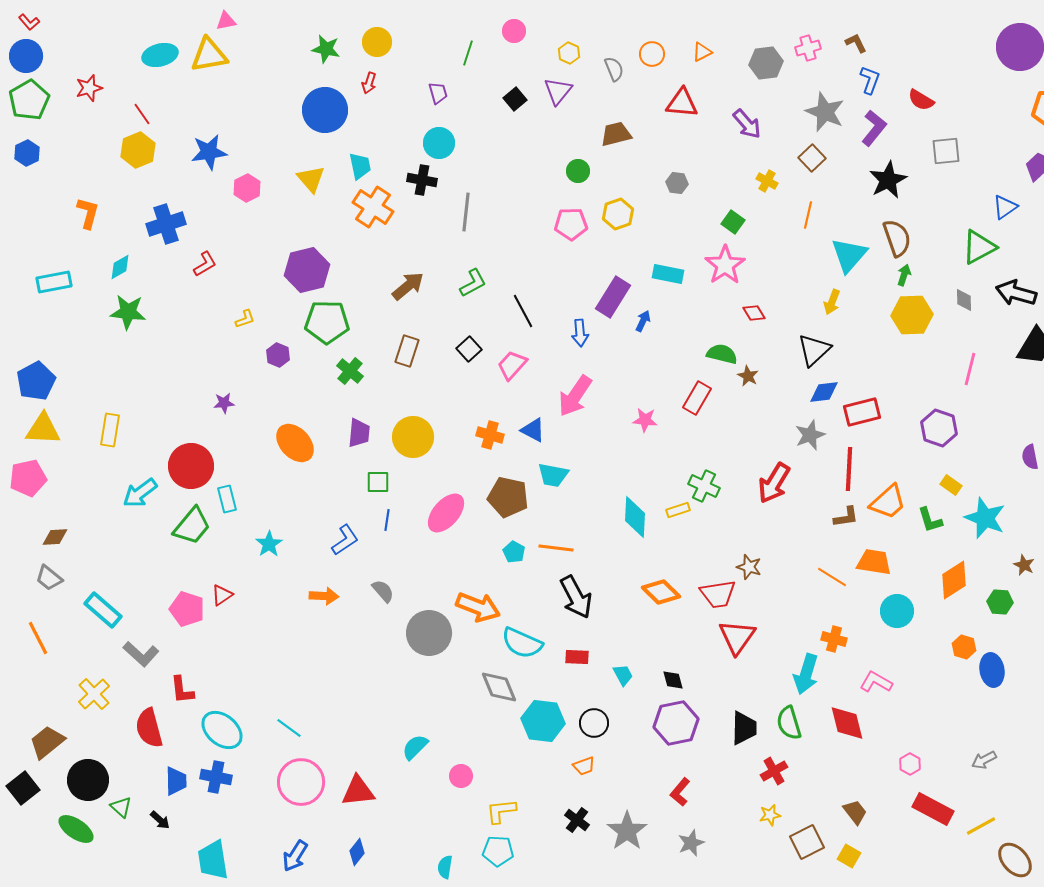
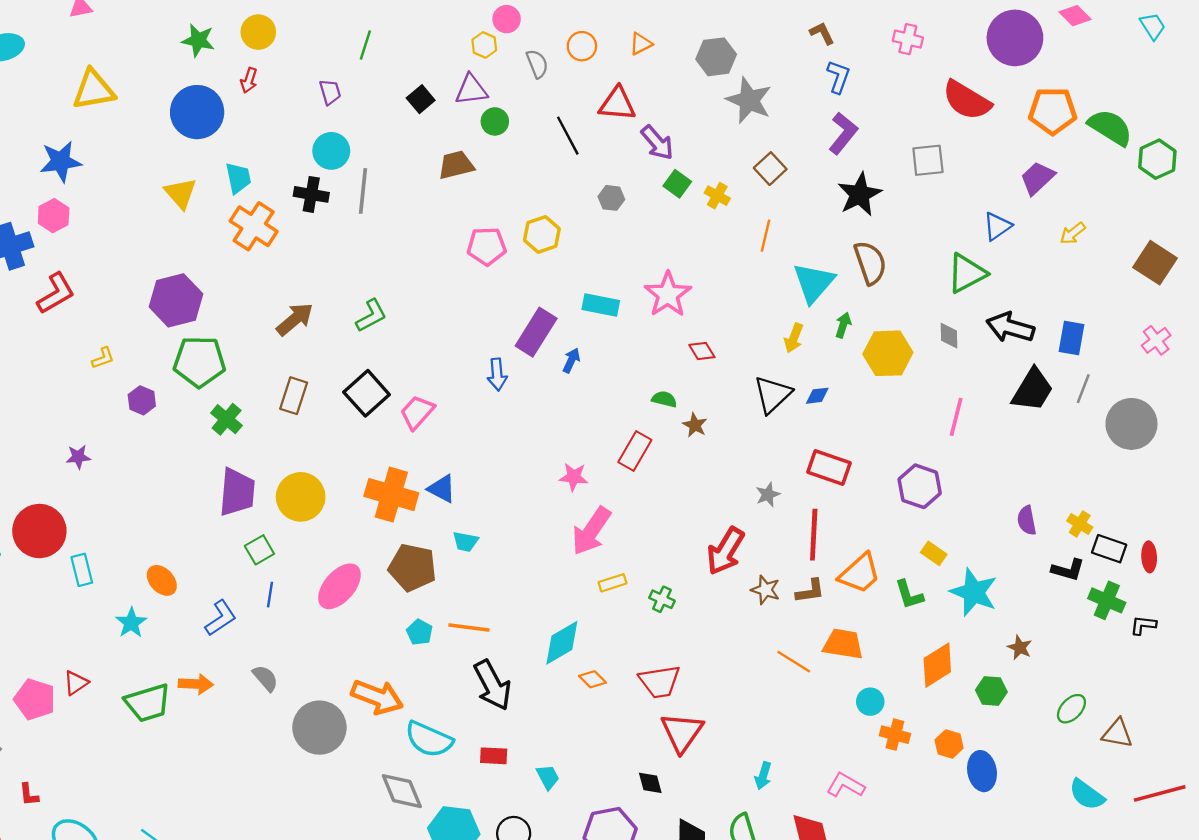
pink circle: (514, 31) -> (507, 19), moved
pink cross: (808, 48) -> (908, 39), moved, turned 30
yellow triangle: (209, 55) -> (94, 90), moved
purple triangle: (558, 91) -> (471, 90), turned 44
red semicircle: (921, 100) -> (967, 100), moved, size x1.6
gray star: (825, 112) -> (749, 100), moved
purple arrow: (747, 124) -> (657, 143), moved
brown trapezoid: (616, 134) -> (456, 165), moved
green circle: (578, 171) -> (495, 121), moved
pink hexagon: (247, 188) -> (54, 216), moved
gray line: (466, 212) -> (363, 191), moved
green square: (733, 222) -> (677, 184), moved
red L-shape: (205, 264) -> (56, 293), size x1.4
green arrow: (904, 275) -> (843, 325), moved
black line: (523, 311) -> (568, 136), moved
black square: (469, 349) -> (367, 393), size x1.5
green semicircle: (722, 354) -> (664, 399), size x0.7
blue diamond: (824, 392) -> (817, 396), moved, size x0.7
pink arrow: (575, 396) -> (591, 531), moved
red rectangle: (862, 412) -> (829, 467), turned 33
purple trapezoid: (359, 433) -> (237, 492), size x1.4
orange cross: (490, 435) -> (391, 495), size x1.6
gray star: (810, 435) -> (768, 495), size x0.7
orange ellipse: (295, 443) -> (162, 580), moved, size x0.7
cyan trapezoid: (553, 475) -> (465, 542), size x0.7
green square: (378, 482) -> (259, 550), turned -30
green cross: (704, 486) -> (662, 599), moved, size x0.7
cyan diamond: (635, 517) -> (562, 643), moved, turned 57
green trapezoid: (192, 526) -> (148, 703), moved, turned 33
brown star: (749, 567) -> (765, 590), moved
orange diamond: (661, 592) -> (592, 679), size x0.6
cyan circle: (897, 611) -> (870, 702), size x0.7
orange cross: (834, 639) -> (895, 735), moved
cyan arrow: (806, 674) -> (763, 776), size x0.6
black diamond: (673, 680) -> (650, 783), moved
red L-shape: (182, 690) -> (29, 795), size x0.7

